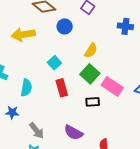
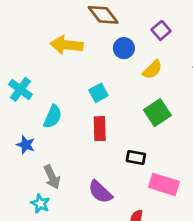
yellow semicircle: (91, 50) -> (152, 70), moved
green square: (90, 74) -> (157, 113), moved
pink rectangle: (112, 86) -> (164, 184), moved, turned -30

